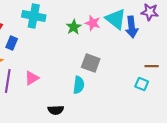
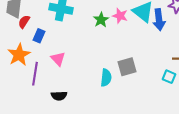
gray square: (91, 63) -> (127, 67), moved, turned -36
pink triangle: (32, 78) -> (58, 59), moved, turned -42
black semicircle: (56, 110) -> (59, 96), moved

